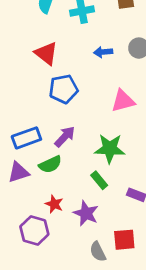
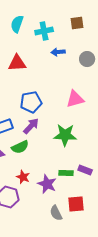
blue arrow: (103, 52) -> (58, 52), moved
red triangle: (46, 53) -> (17, 63), turned -42
blue pentagon: (63, 89) -> (31, 102), moved
green rectangle: (99, 180) -> (66, 173), moved, turned -48

